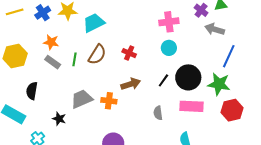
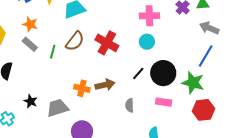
gray arrow: (215, 29) -> (209, 28), moved
red cross: (129, 53) -> (107, 43), size x1.6
green line: (75, 59) -> (53, 52), moved
brown arrow: (131, 84) -> (105, 85), moved
gray trapezoid: (82, 99) -> (57, 108), moved
pink rectangle: (192, 106) -> (164, 102), size x0.7

